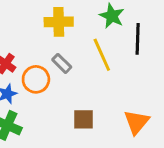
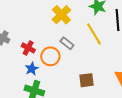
yellow cross: (59, 22) -> (61, 15), turned -36

